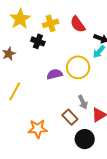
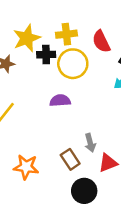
yellow star: (20, 19) -> (27, 38), moved
black cross: (38, 41) -> (46, 55), turned -32
yellow circle: (78, 67) -> (73, 64), moved

